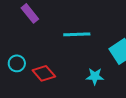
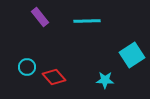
cyan line: (77, 34) -> (87, 21), moved

